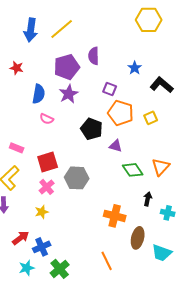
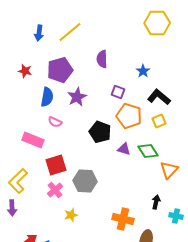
blue arrow: (31, 30) -> (39, 33), size x0.7
purple pentagon: (67, 67) -> (60, 70), moved
black L-shape: (162, 85) -> (159, 97), moved
pink rectangle: (17, 148) -> (33, 140), moved, size x1.5
green diamond: (133, 170) -> (148, 151), moved
yellow star: (42, 212) -> (71, 215), moved

